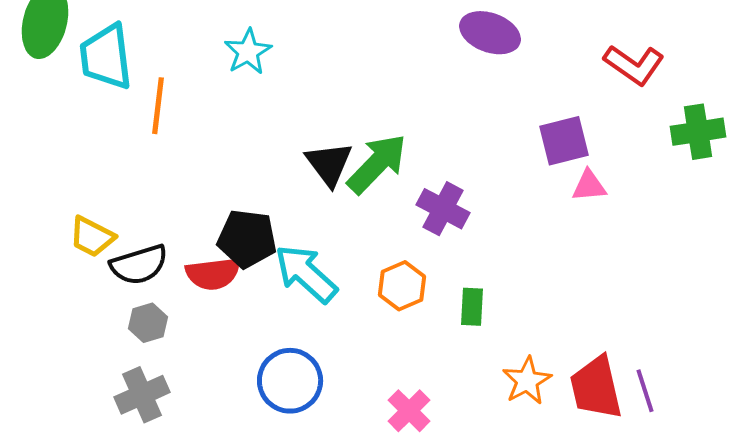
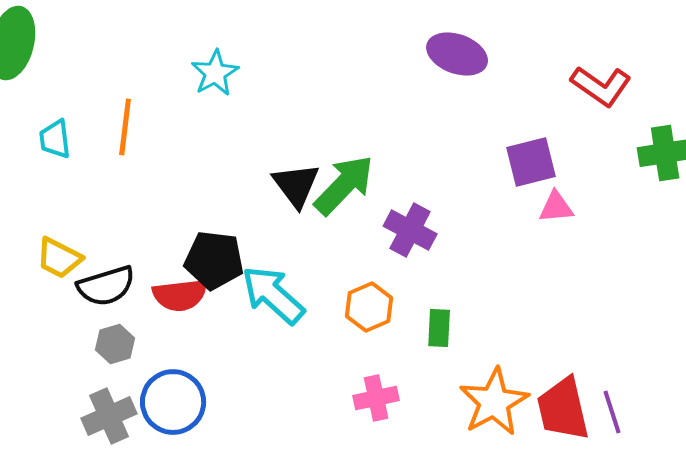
cyan trapezoid: (106, 57) -> (55, 139), moved, size x0.6
blue circle: (290, 381) -> (173, 402), moved
orange star: (527, 381) -> (494, 402), size x1.4
pink cross: (409, 411) -> (376, 398), moved, turned 33

